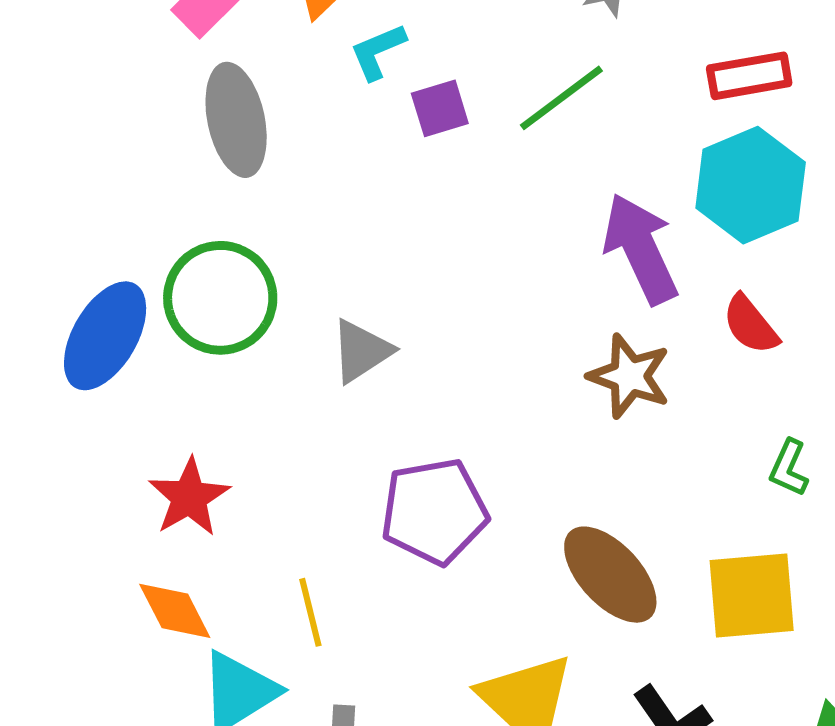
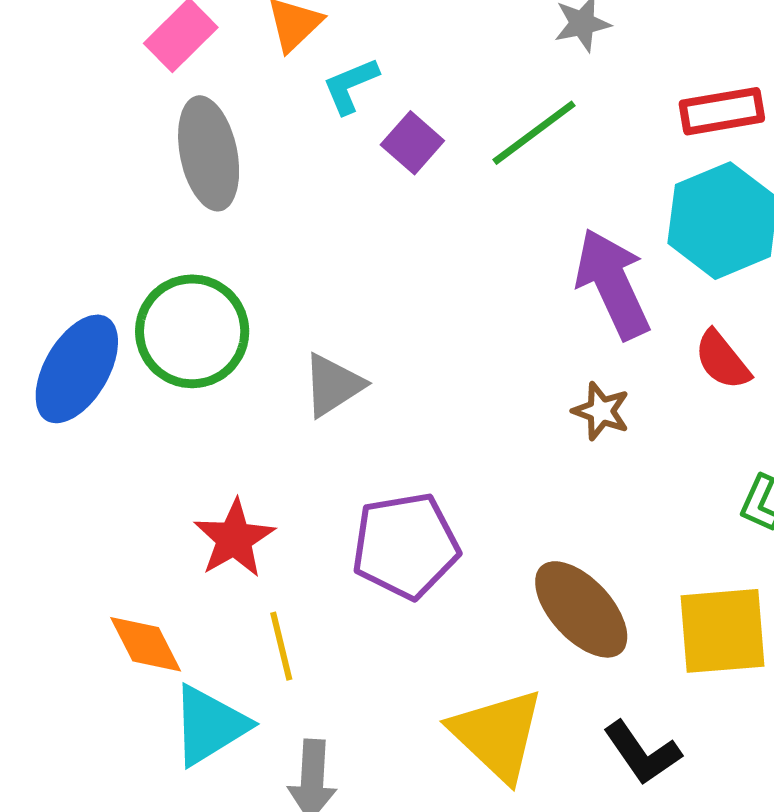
purple square: (440, 108) -> (412, 143), turned -32
brown star: (629, 376) -> (601, 411), size x0.7
red star: (189, 497) -> (234, 539), moved

